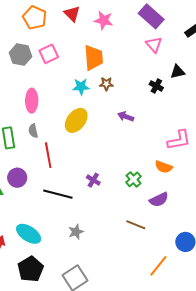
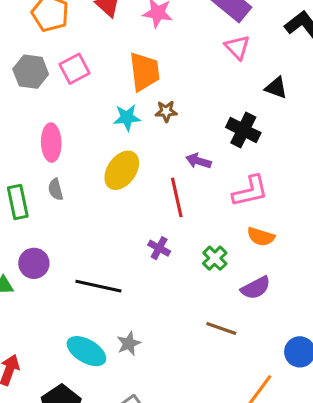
black triangle: (178, 72) -> (276, 88), turned 35
black cross: (156, 86) -> (243, 130), moved, size x1.5
pink L-shape: (179, 140) -> (250, 191), moved
red line: (48, 155) -> (177, 197), moved
purple cross: (93, 180) -> (159, 248), moved
cyan ellipse: (29, 234) -> (86, 351), moved

